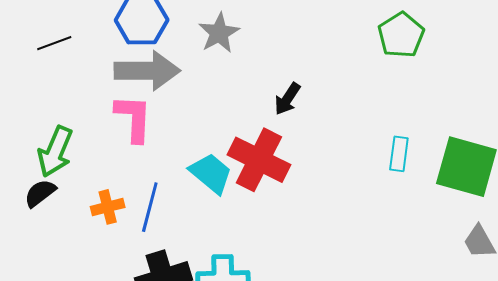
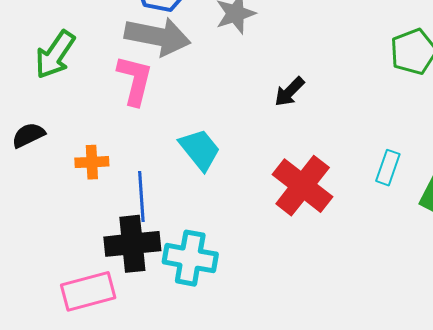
green arrow: (55, 152) -> (55, 55), moved
red cross: (259, 160) -> (303, 186), moved
blue line: (150, 207) -> (141, 197), moved, turned -30

